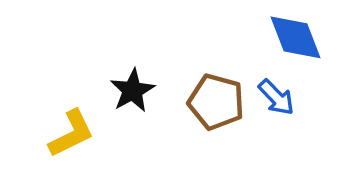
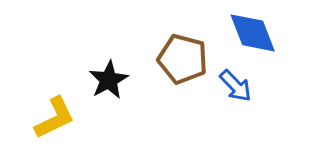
brown pentagon: (216, 102) -> (183, 59), moved

